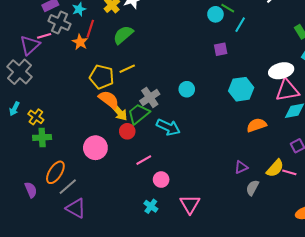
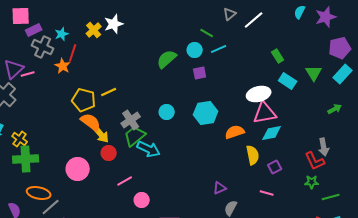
cyan circle: (215, 14) -> (195, 50), moved
cyan line: (240, 25) -> (219, 49), turned 35
green semicircle: (123, 35) -> (167, 59), moved
pink line: (44, 36) -> (28, 74), moved
cyan hexagon: (241, 89) -> (206, 113), moved
green trapezoid: (139, 114) -> (135, 136), moved
orange semicircle: (257, 125) -> (235, 132), moved
green cross: (42, 137) -> (26, 159), size x1.4
yellow semicircle: (275, 168) -> (253, 155), moved, turned -54
orange ellipse: (55, 172) -> (39, 193), turned 70

